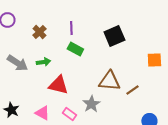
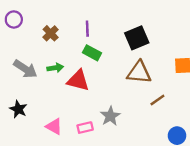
brown triangle: (109, 81) -> (139, 72), moved
red triangle: (58, 85) -> (78, 80), moved
black star: (11, 110) -> (18, 109), moved
pink rectangle: (69, 114) -> (85, 128), turned -48

